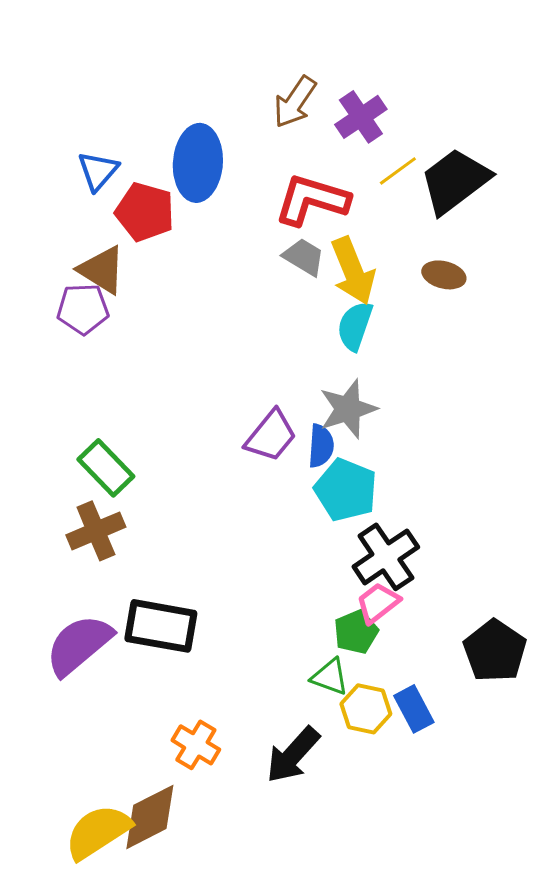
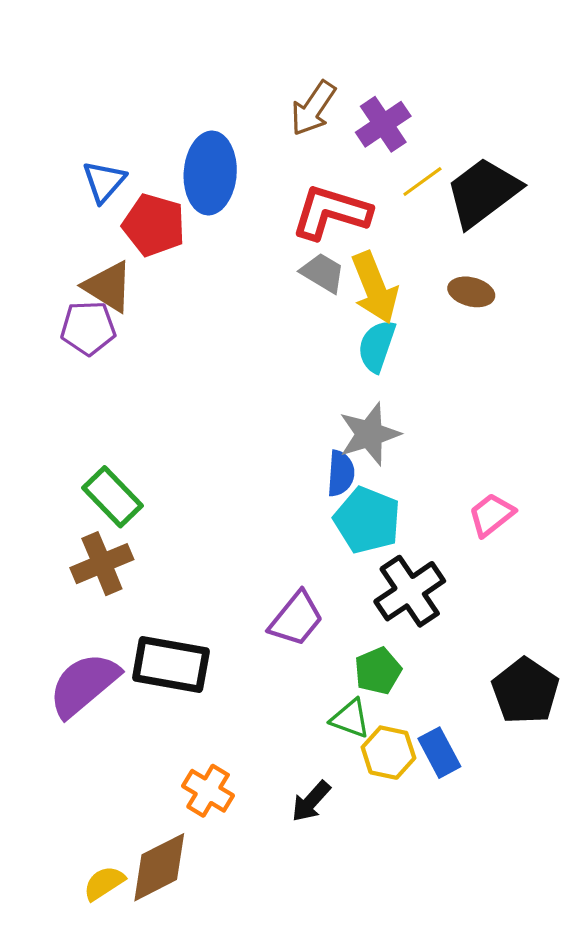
purple trapezoid: (271, 436) -> (296, 619), moved
pink trapezoid: (378, 603) -> (491, 515), moved
black arrow: (293, 755) -> (311, 801), size x0.7
yellow semicircle: (98, 832) -> (104, 883), size x0.6

